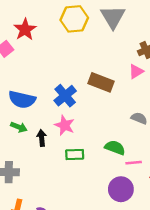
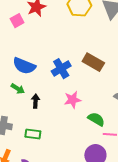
pink star: (65, 125) -> (73, 100), moved, turned 30
green rectangle: (75, 155) -> (33, 134), moved

